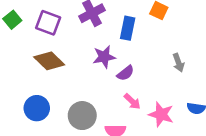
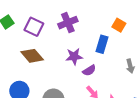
blue rectangle: (128, 28) -> (102, 44), moved

